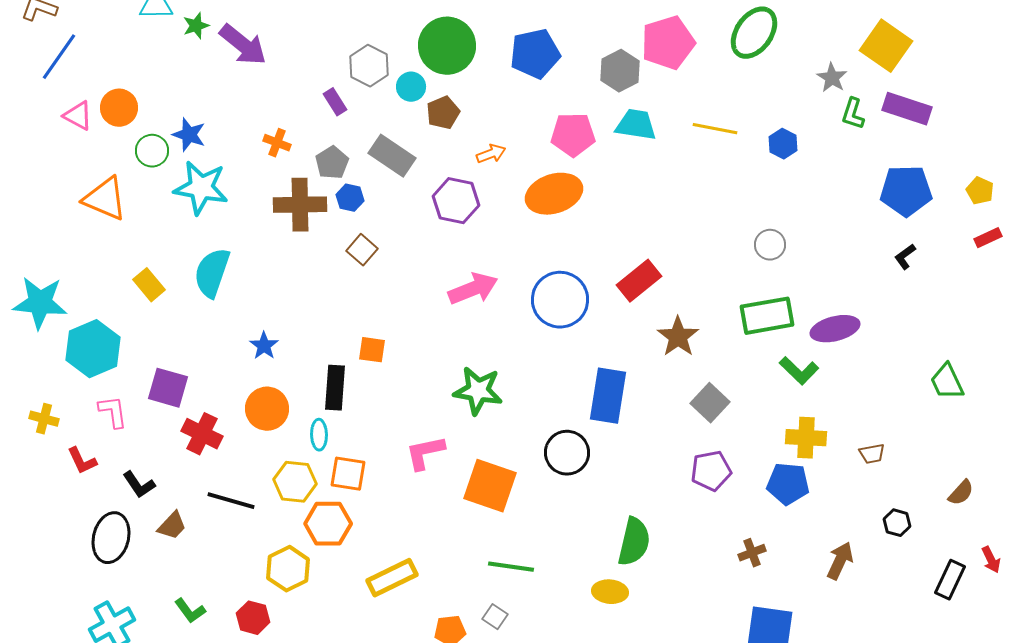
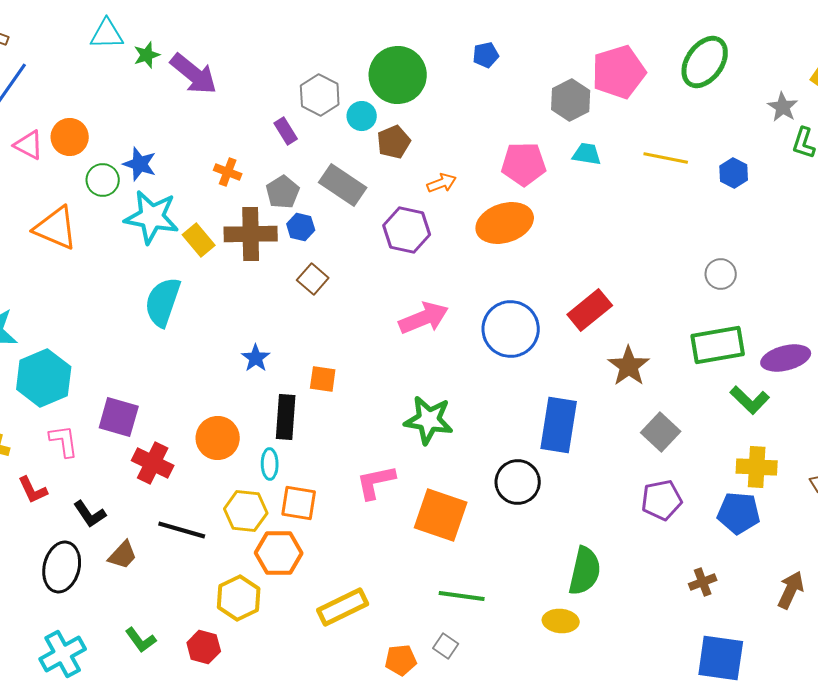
blue pentagon: (535, 54) -> (486, 55), moved, size x0.5
cyan trapezoid: (636, 125) -> (587, 154), size x0.7
yellow rectangle: (149, 285) -> (199, 240), moved
blue star: (264, 346) -> (256, 358), moved

